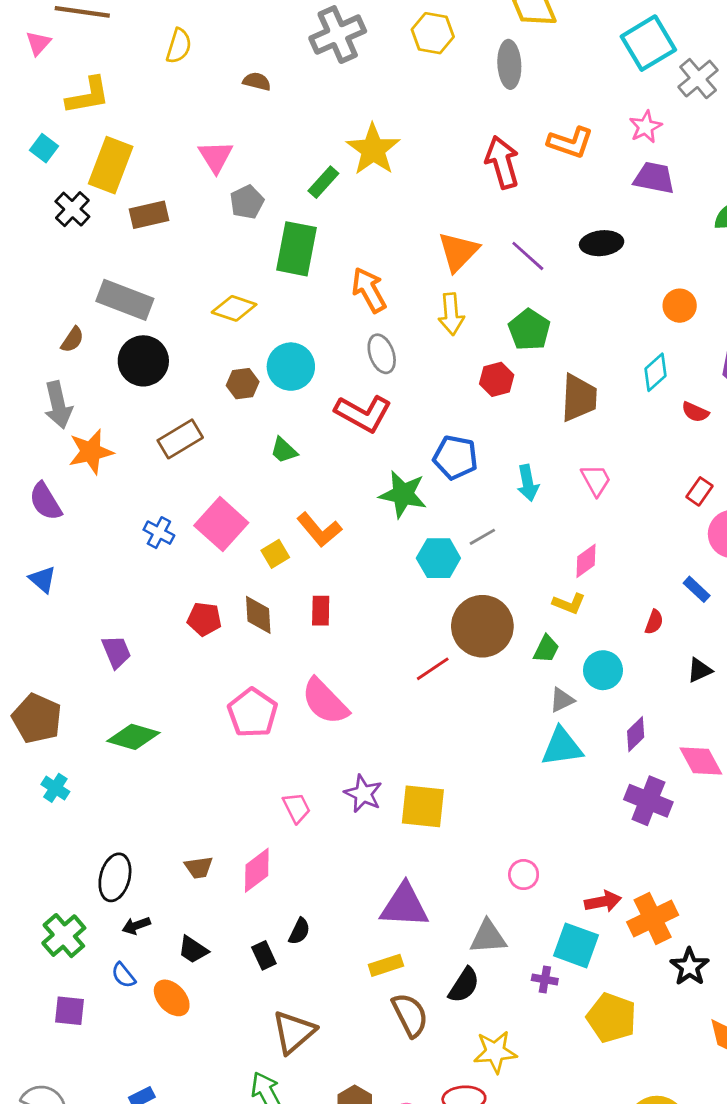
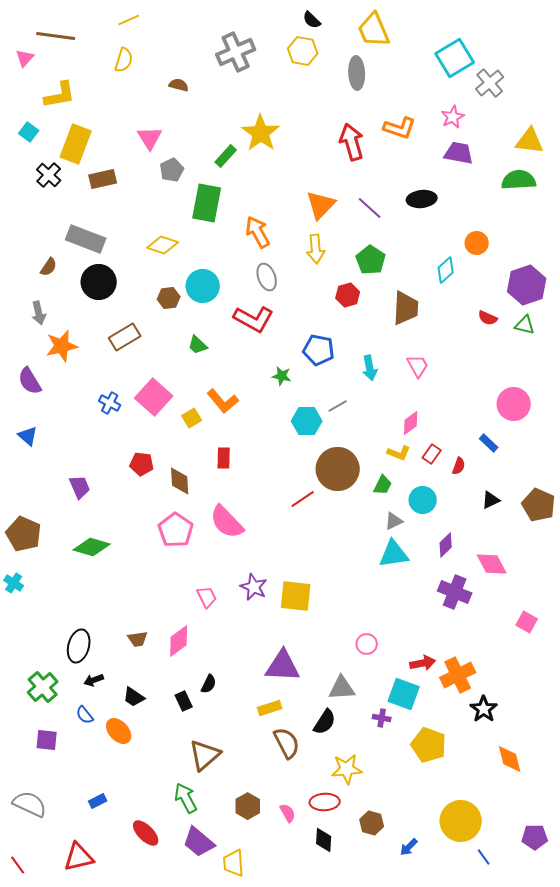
cyan diamond: (655, 372) -> (446, 270), moved
gray arrow: (58, 405) -> (39, 313), size x0.7
red rectangle: (699, 491) -> (432, 454), moved
green star: (403, 494) -> (282, 376), size x0.6
brown diamond: (258, 615) -> (180, 481), moved
cyan cross: (55, 788) -> (14, 583), moved

